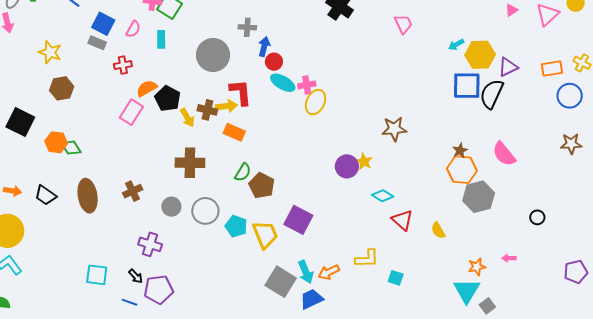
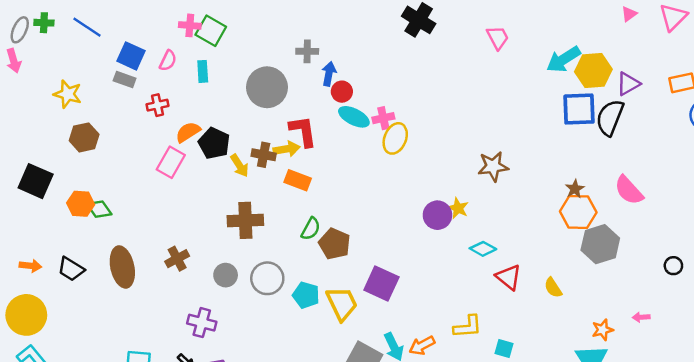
cyan arrow: (456, 45) -> (563, 59), size x1.8

